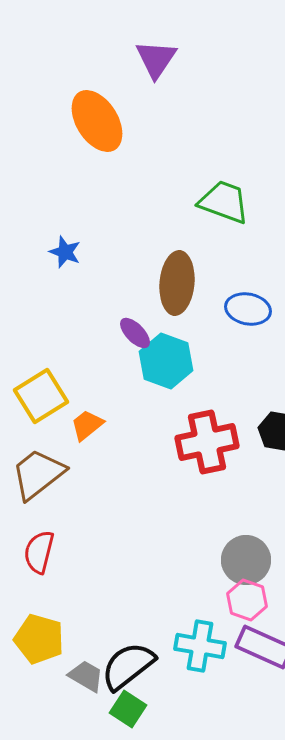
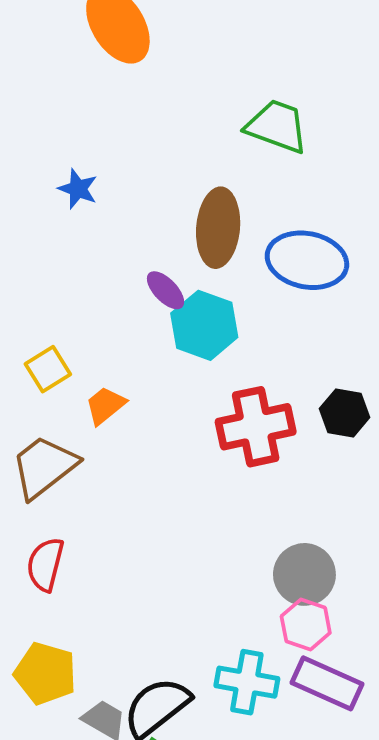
blue ellipse: (248, 309) -> (307, 260), size x1.4
yellow square: (41, 396) -> (48, 369), size x0.7

